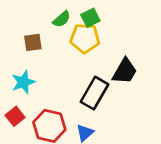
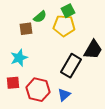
green semicircle: (62, 19) -> (40, 17), moved
red square: (15, 116) -> (13, 83), turned 32

